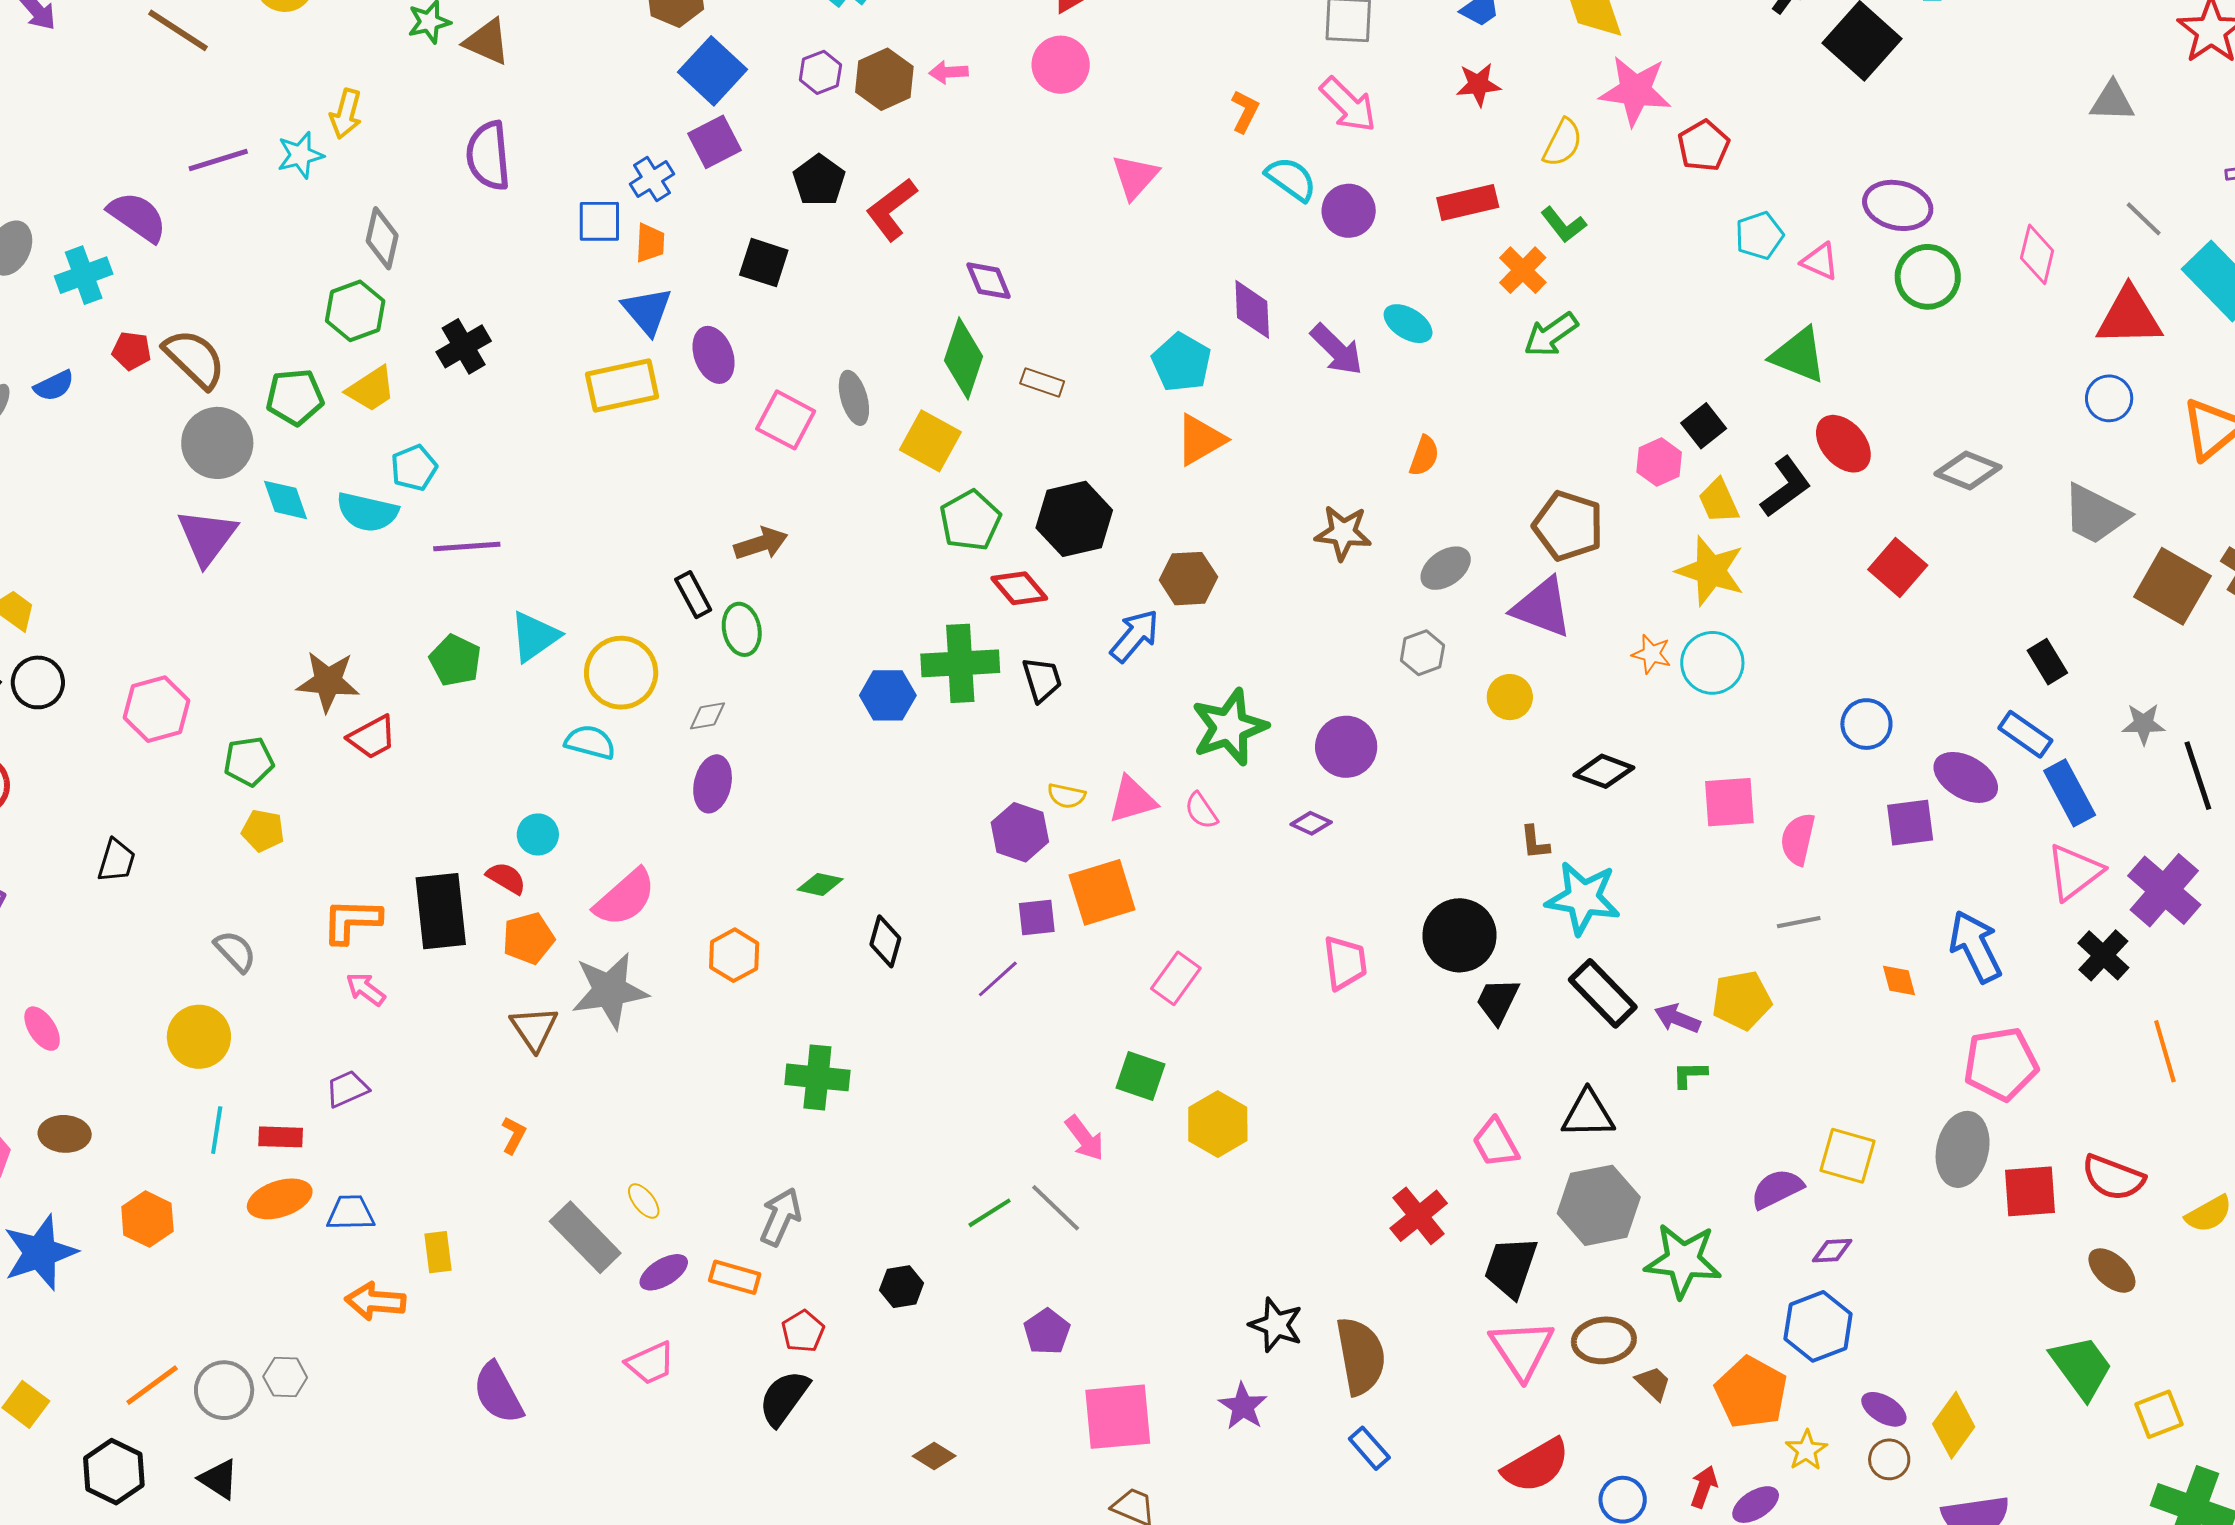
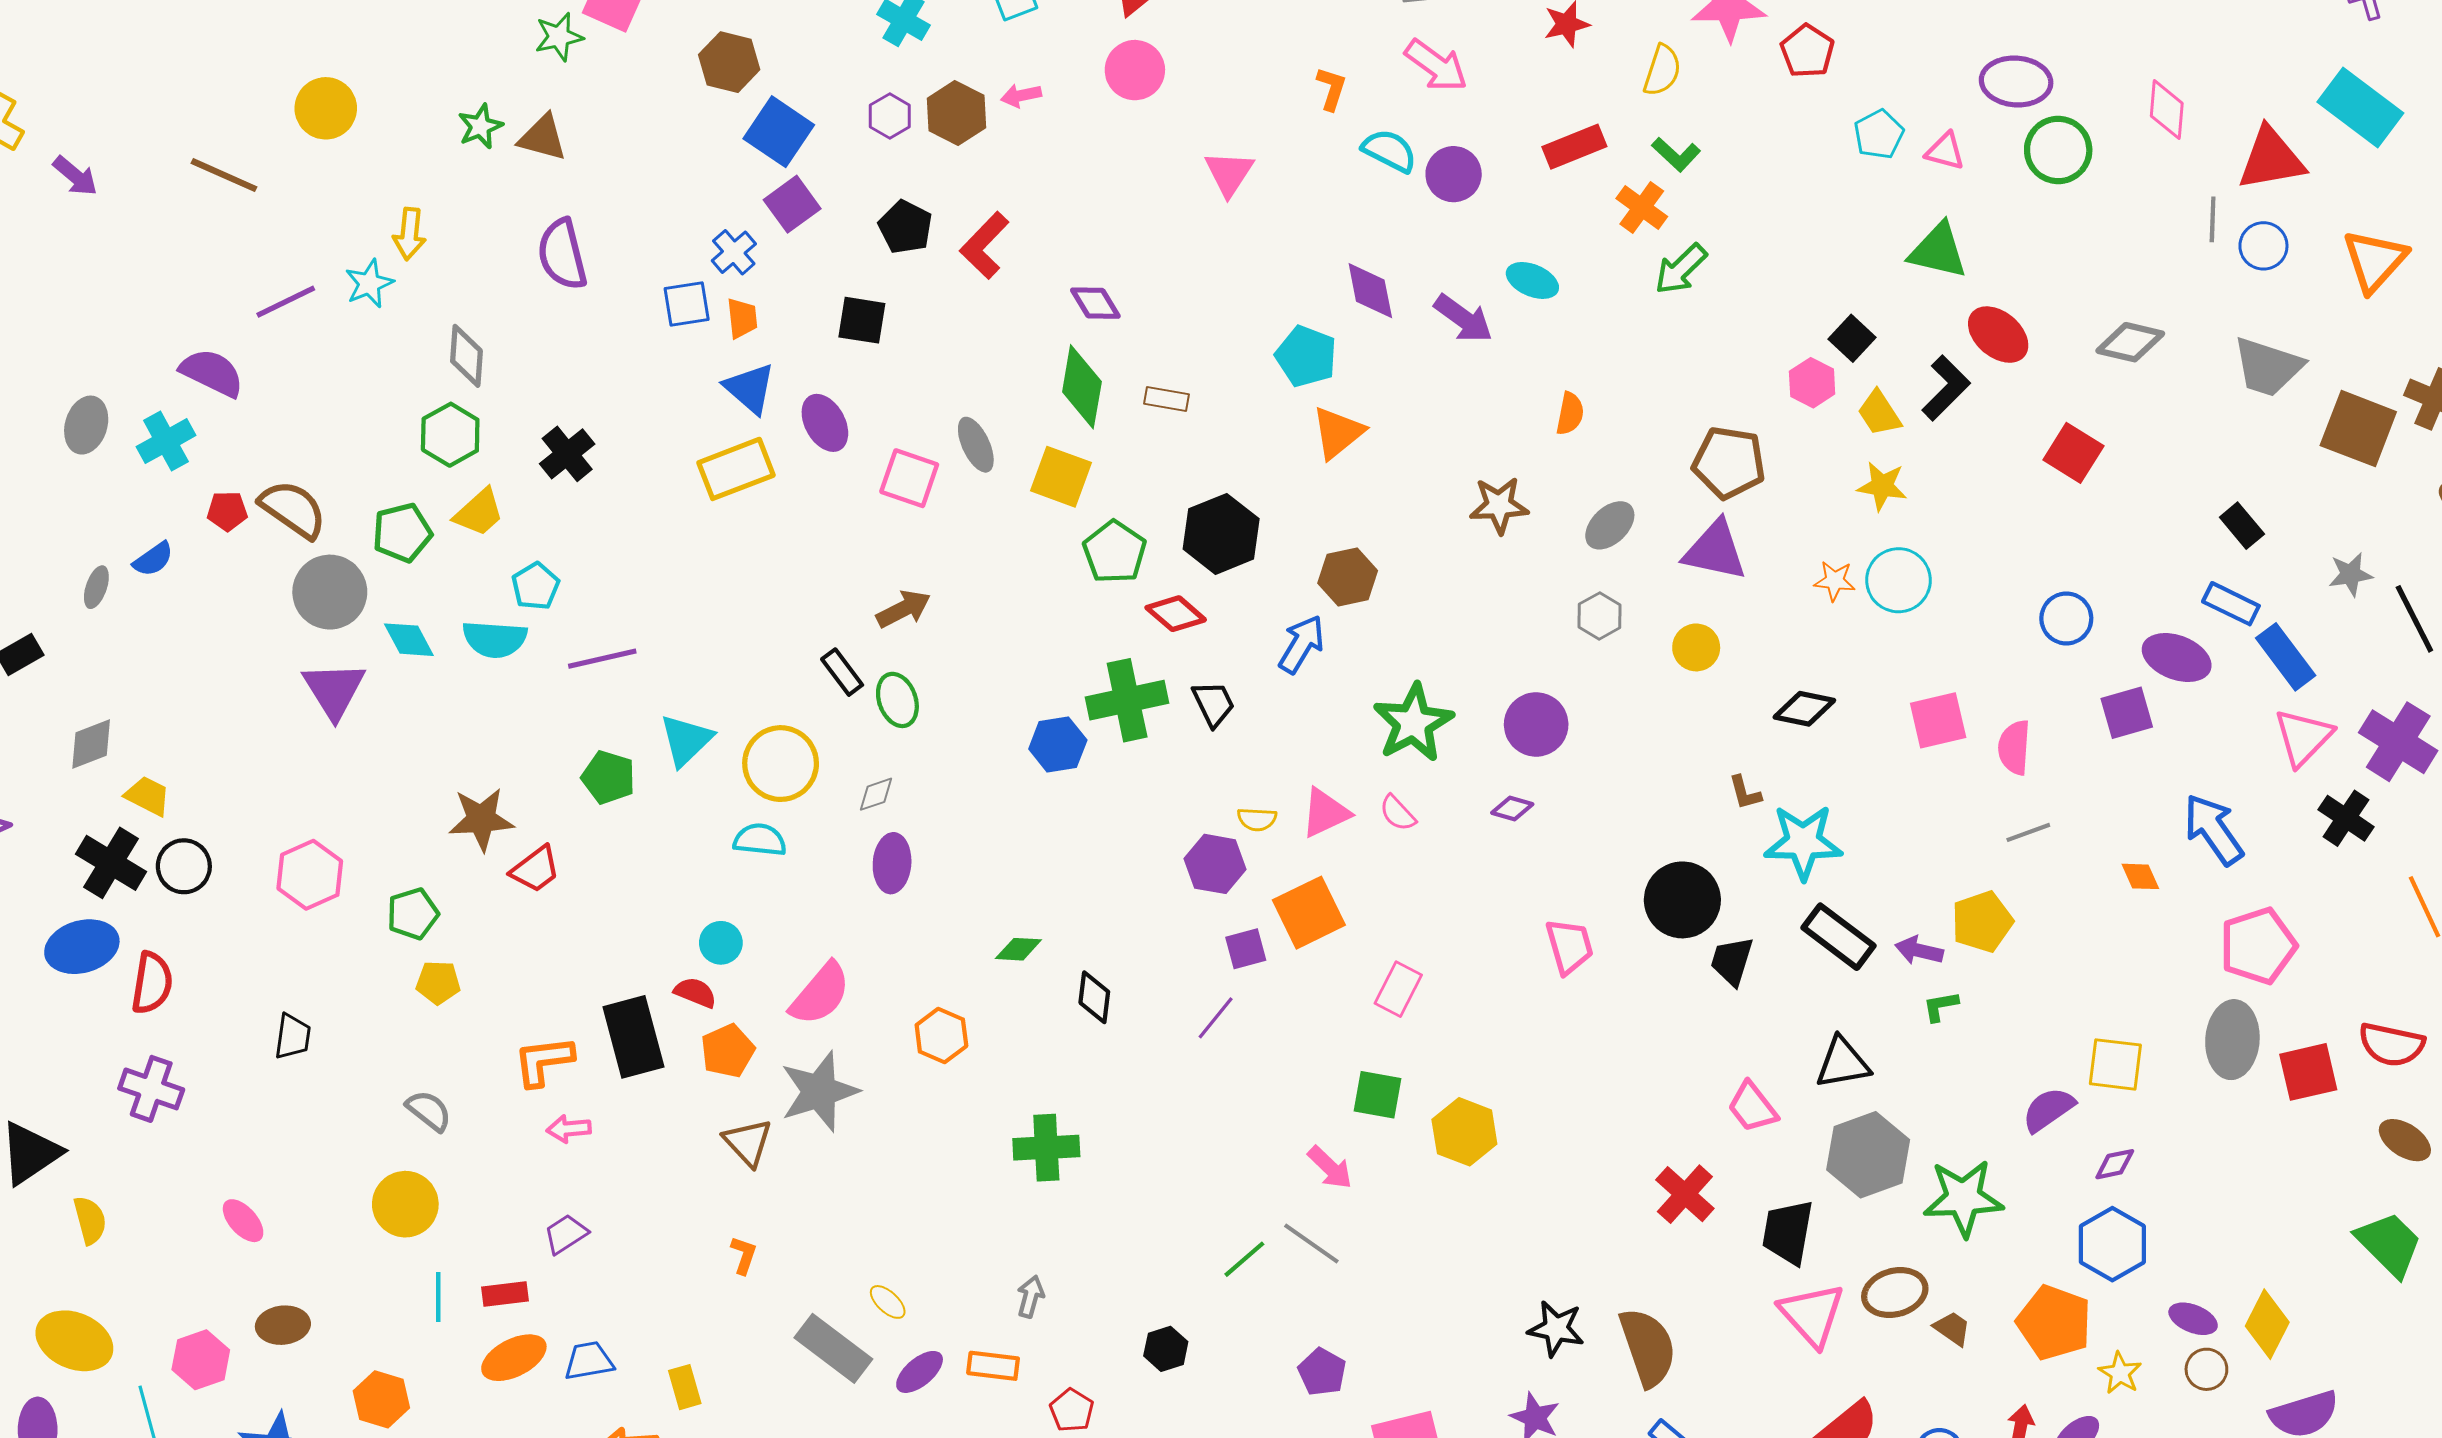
gray line: (2144, 219) -> (2213, 219), moved, turned 57
yellow star: (1711, 571) -> (1882, 486), size x0.7
pink arrow: (366, 989) -> (569, 1129), turned -33
gray arrow: (781, 1217) -> (1031, 1297), size x0.7

